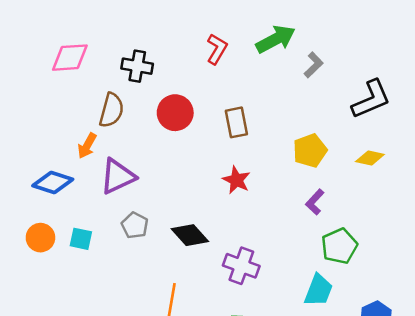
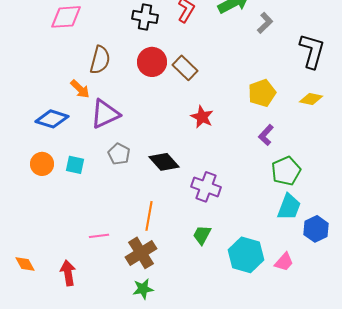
black cross: (137, 66) -> (145, 17), moved
black L-shape: (371, 99) -> (312, 51), turned -51
brown rectangle: (236, 122) -> (185, 68), moved, turned -35
orange arrow: (87, 146) -> (80, 89), turned -75
cyan trapezoid: (318, 290) -> (289, 207), moved

